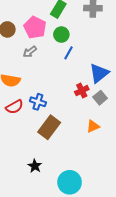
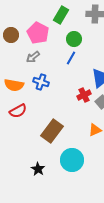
green circle: (61, 35) -> (74, 39), moved
blue cross: (38, 102) -> (41, 82), moved
cyan circle: (70, 182) -> (72, 160), moved

